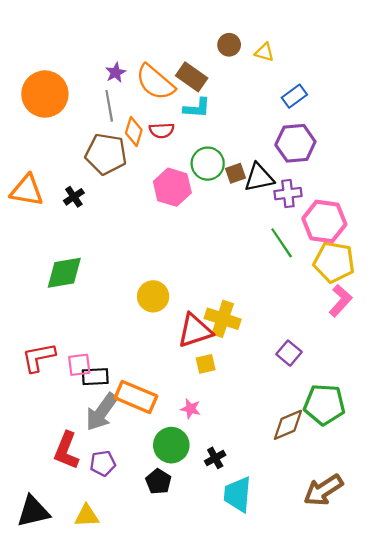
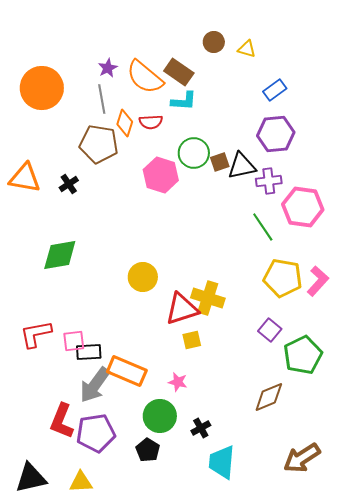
yellow pentagon: (334, 262) -> (283, 278), moved
green pentagon: (324, 404) -> (303, 355), moved, turned -30
purple pentagon: (103, 463) -> (96, 433), size x1.6

